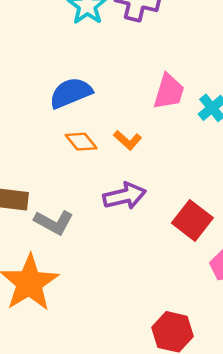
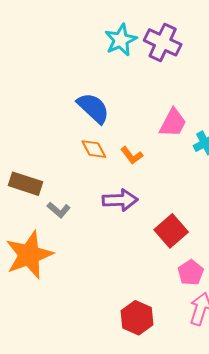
blue semicircle: (71, 93) -> (93, 108), turned 54
gray L-shape: (54, 222) -> (59, 210), size x0.7

